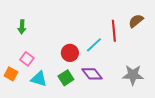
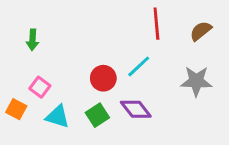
red line: (114, 31) -> (156, 24), moved
gray star: (133, 75) -> (196, 81), moved

